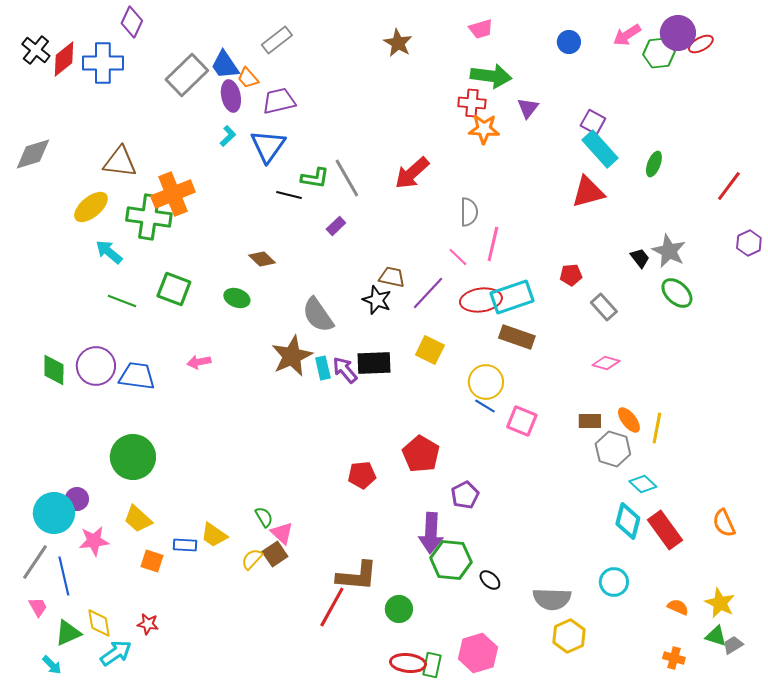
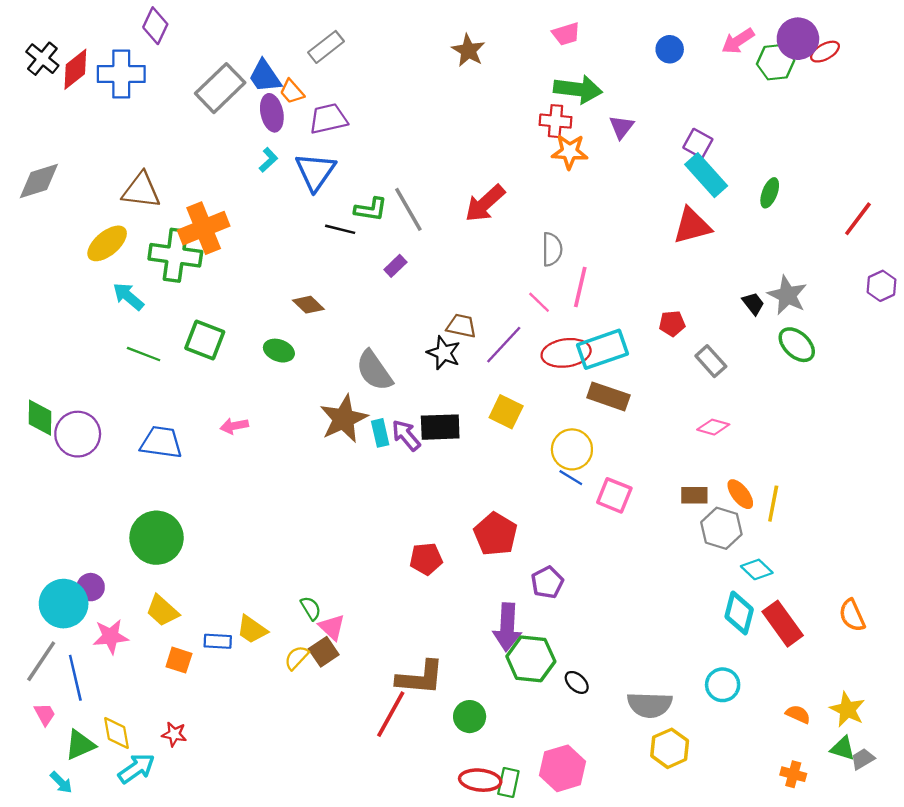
purple circle: (96, 366) -> (78, 434), moved
green diamond: (54, 370) -> (40, 418), moved

